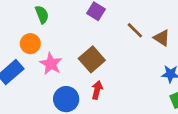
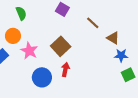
brown triangle: (162, 38) -> (113, 38), moved

